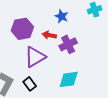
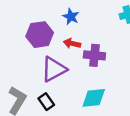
blue star: (61, 16) -> (71, 17), moved
purple cross: (68, 44) -> (94, 55), turned 30

